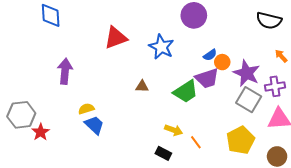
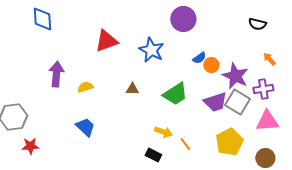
black semicircle: (269, 20) -> (257, 24), size x0.7
purple trapezoid: (207, 78) -> (215, 102), moved
yellow semicircle: (86, 109) -> (85, 87), moved
red star: (41, 132) -> (30, 146), moved, turned 30

